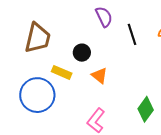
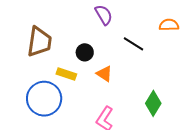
black line: (132, 34) -> (134, 44), moved, turned -35

